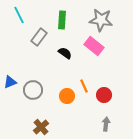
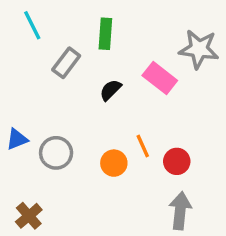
gray star: (101, 20) -> (199, 49), moved
black semicircle: (65, 53) -> (110, 90), turned -80
gray arrow: (106, 124) -> (180, 211), size x1.5
brown cross: (41, 127) -> (29, 216), moved

